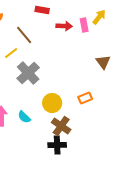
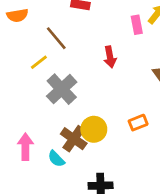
red arrow: (64, 26) -> (110, 57), moved, turned 77
cyan semicircle: (24, 117) -> (56, 159), moved
brown cross: (61, 126) -> (74, 139), moved

